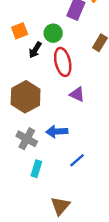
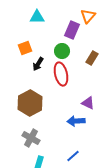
green circle: (53, 33) -> (62, 51), moved
purple triangle: (77, 94) -> (88, 103), moved
blue arrow: (57, 132) -> (76, 121), moved

